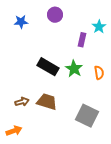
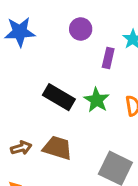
purple circle: (55, 15) -> (81, 29), moved
blue star: (21, 22) -> (20, 32), size x1.5

